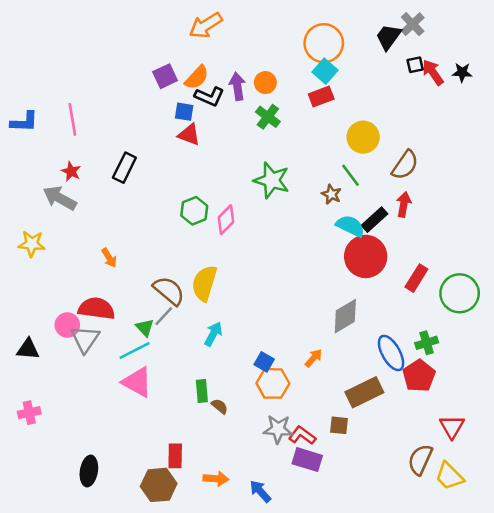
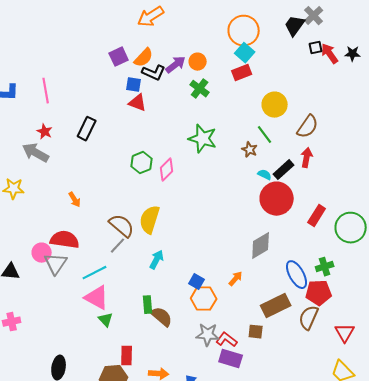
purple arrow: (237, 86) -> (176, 65), turned 60
cyan semicircle: (350, 226) -> (265, 175), size x0.6
green triangle: (145, 328) -> (106, 320), moved
red pentagon: (419, 376) -> (319, 293), turned 30
brown semicircle: (220, 406) -> (162, 317), size x1.6
brown semicircle: (420, 460) -> (309, 318), moved

